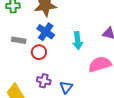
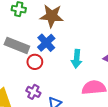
gray rectangle: (19, 40) -> (17, 45), size x1.6

